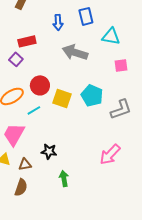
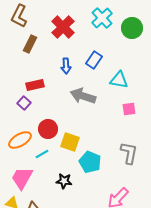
blue rectangle: (86, 16) -> (94, 60), turned 48
cyan pentagon: (92, 95) -> (90, 162), moved
gray L-shape: (121, 109) -> (129, 153), turned -60
black star: (49, 151) -> (64, 181), moved

